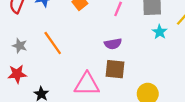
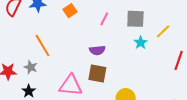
gray star: (20, 46) -> (31, 67), moved

